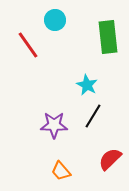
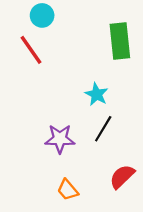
cyan circle: (55, 20) -> (42, 15), moved

